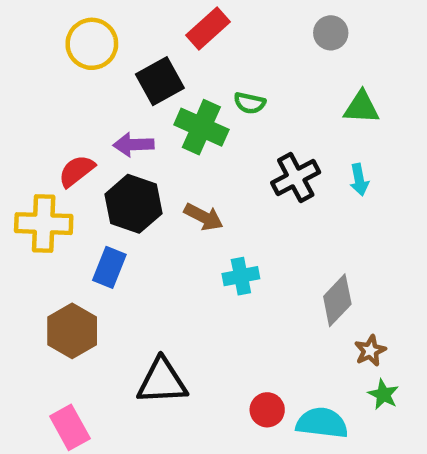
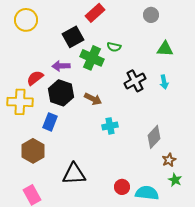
yellow circle: (92, 44) -> (26, 20), moved

